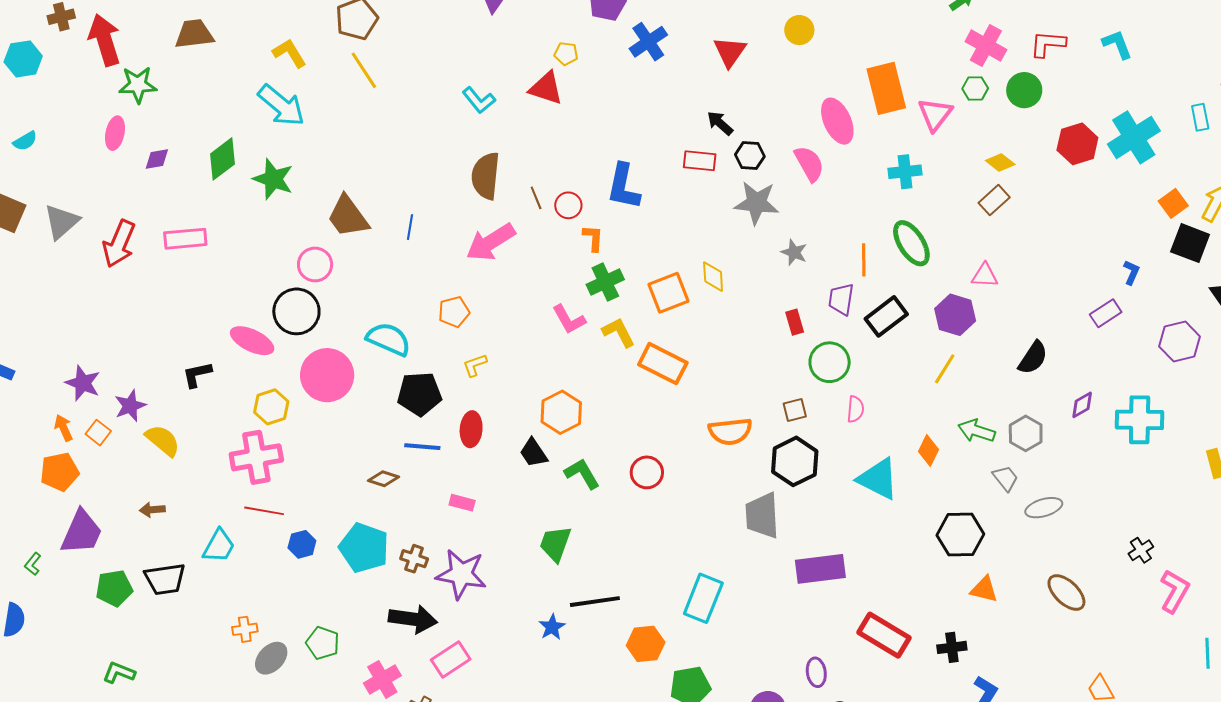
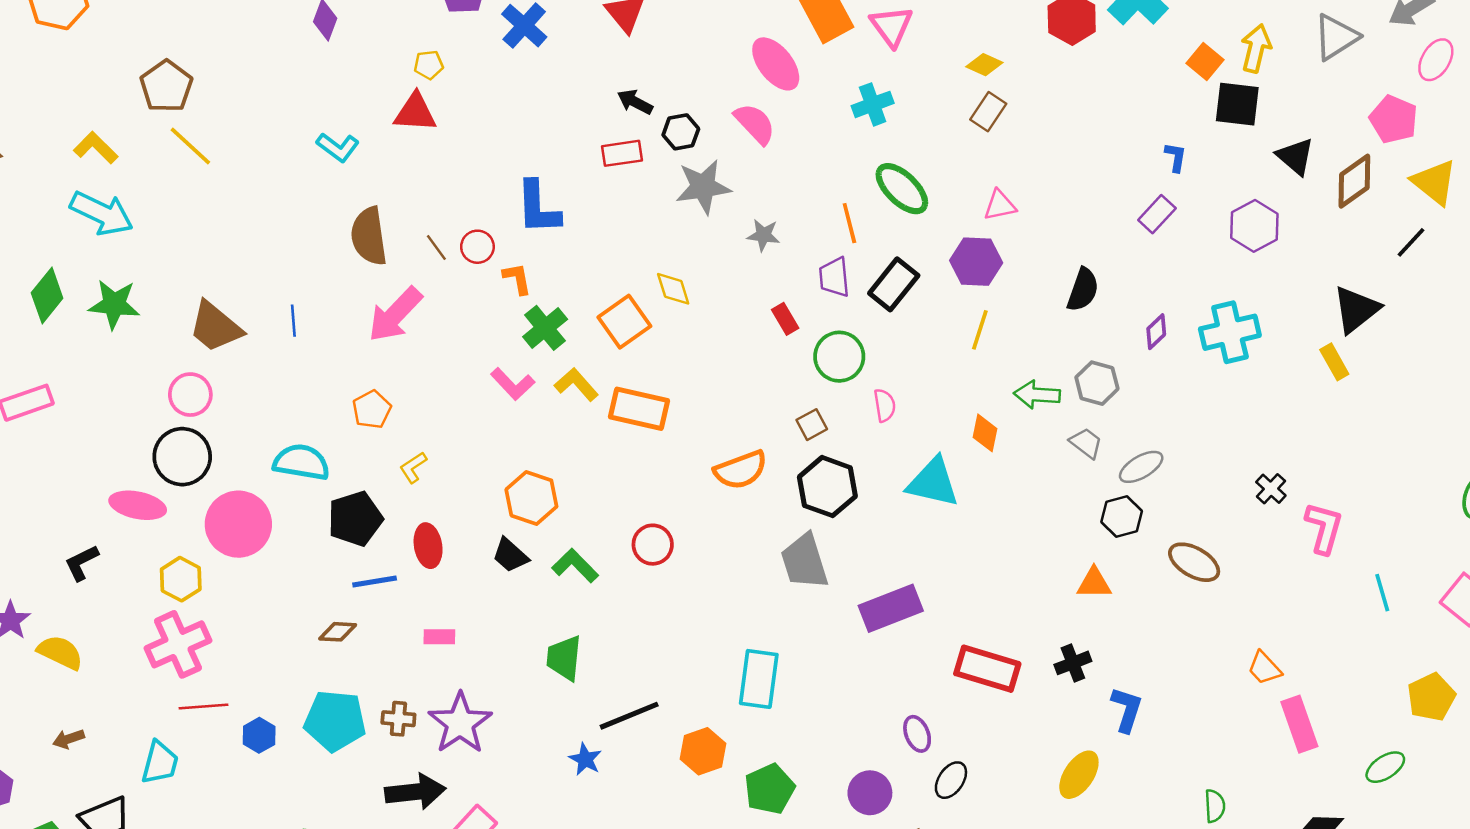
black hexagon: (960, 535) -> (1122, 516), moved, size x0.7
purple star: (461, 574) -> (460, 723), turned -30

